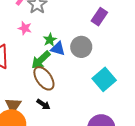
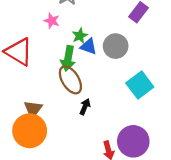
green arrow: (41, 60) -> (68, 58), turned -40
black arrow: (43, 104) -> (85, 107), moved, turned -104

